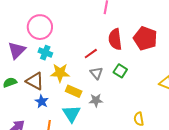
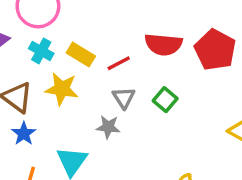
red semicircle: (115, 39) -> (163, 44), turned -85
yellow rectangle: (74, 91) -> (81, 55), moved
gray star: (96, 100) -> (108, 127), moved

